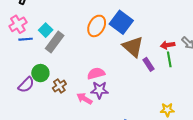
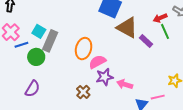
orange ellipse: (97, 26) -> (84, 49), moved
green circle: (40, 73) -> (36, 57), moved
brown cross: (59, 86) -> (83, 92), moved
pink arrow: (84, 99) -> (125, 84), moved

